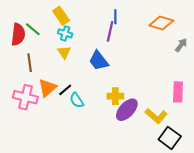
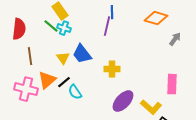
green line: (33, 29) -> (51, 26), moved
yellow triangle: (64, 52) -> (63, 58), moved
blue trapezoid: (99, 61) -> (82, 54), moved
yellow cross: (115, 96) -> (112, 69), moved

